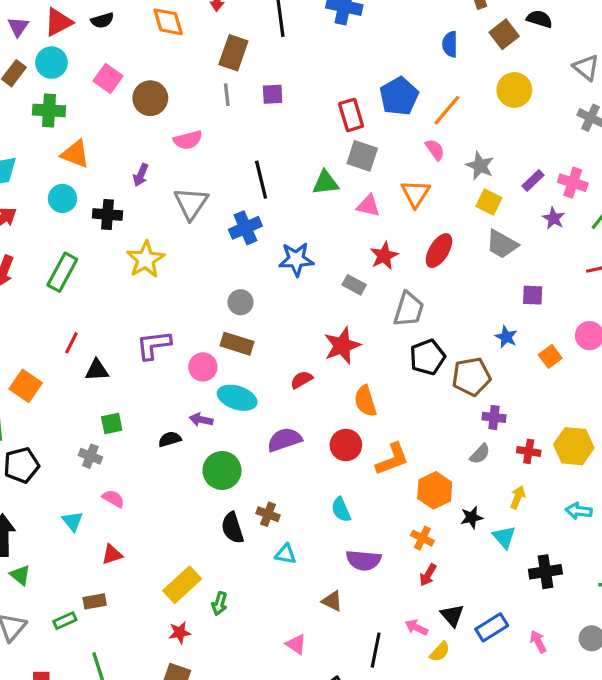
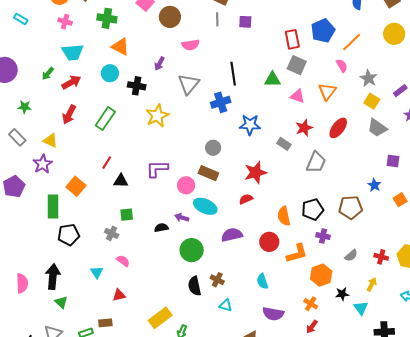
red star: (342, 346) -> (255, 173), moved
black pentagon: (427, 357) -> (313, 209), moved
purple cross: (494, 417) -> (323, 236), moved

